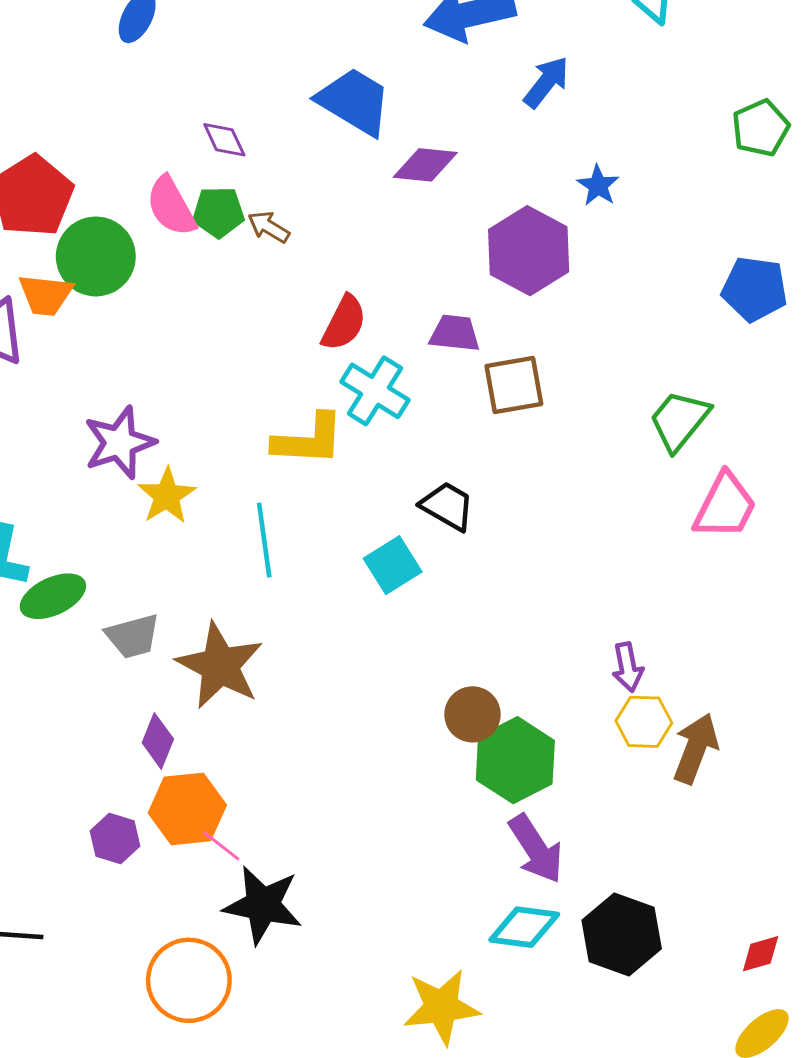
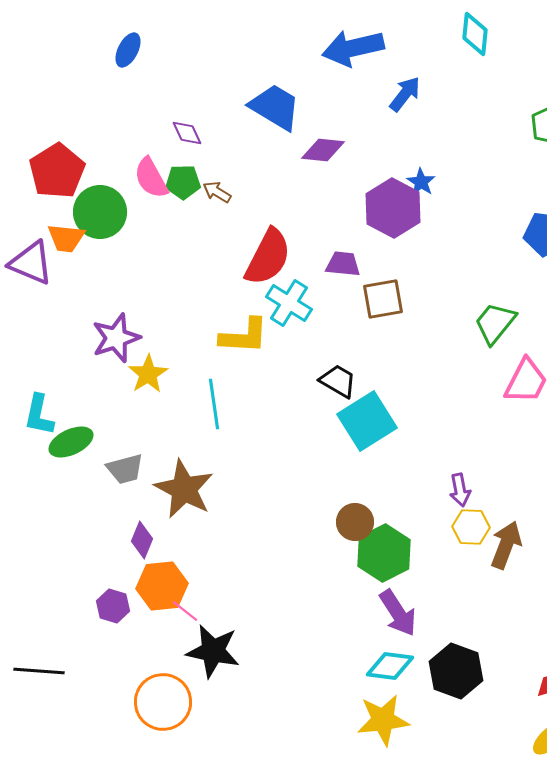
blue star: (598, 186) -> (421, 182), moved
red semicircle: (344, 323) -> (268, 257), size x1.5
cyan square: (393, 565) -> (367, 421), moved, size x1.5
yellow star: (441, 1007) -> (383, 720), moved

